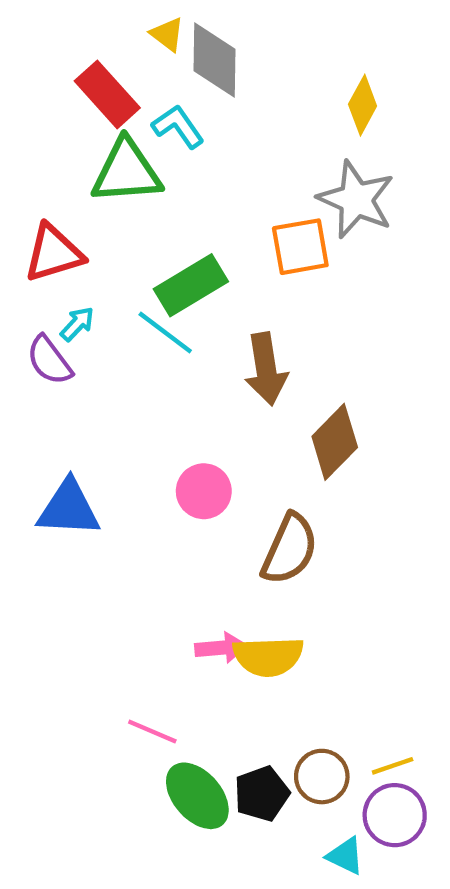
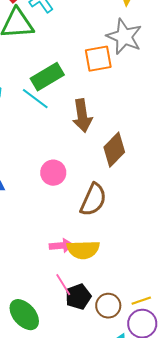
pink line: (152, 731) -> (63, 285), moved, turned 35
black pentagon: (262, 794) -> (78, 297), moved
green ellipse: (197, 796) -> (24, 315), moved

